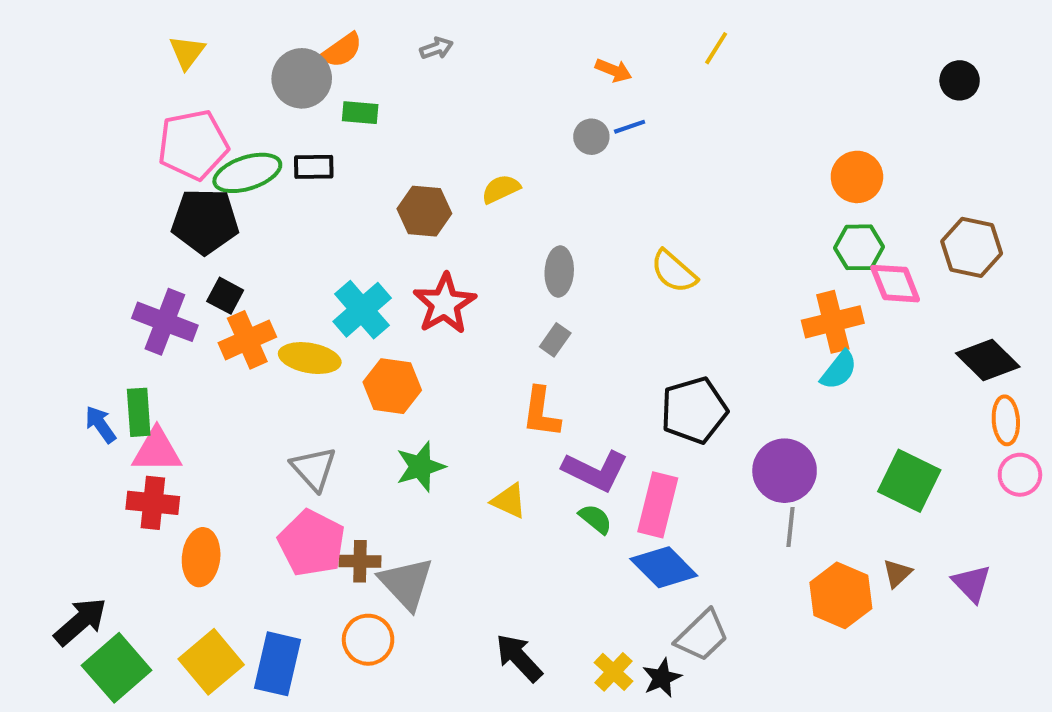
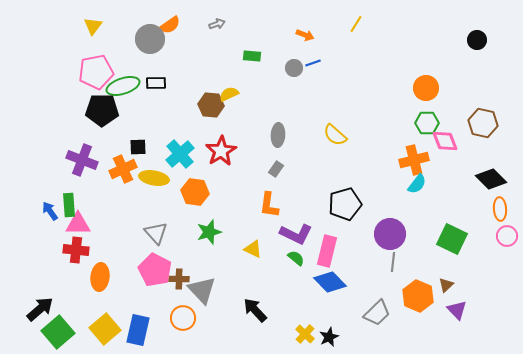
green rectangle: (360, 113) -> (252, 56), moved
yellow semicircle: (501, 189) -> (229, 94), moved
black square: (225, 296) -> (138, 147), moved, turned -30
purple triangle: (972, 583) -> (457, 310), moved
gray trapezoid: (702, 636) -> (377, 313), moved
black arrow: (519, 658) -> (255, 310), moved

